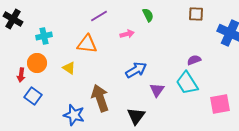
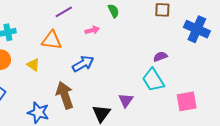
blue arrow: (136, 70) -> (83, 64), moved
purple triangle: (157, 90) -> (126, 100), moved

